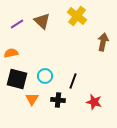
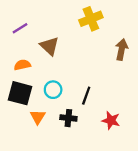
yellow cross: (77, 16) -> (91, 19), turned 30
brown triangle: (42, 21) -> (50, 46), moved
orange semicircle: (11, 53) -> (22, 65), moved

